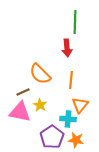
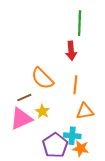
orange triangle: (80, 105) -> (85, 111), turned 42
pink triangle: (20, 112) -> (21, 119), turned -35
cyan cross: (68, 119) -> (72, 136), moved

